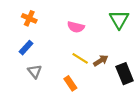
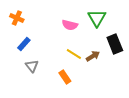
orange cross: (29, 18) -> (17, 18), moved
green triangle: (119, 19) -> (97, 18), moved
black rectangle: (125, 74) -> (115, 44), moved

